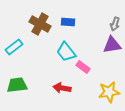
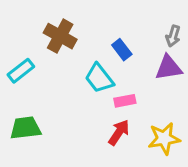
blue rectangle: (68, 22) -> (122, 50), moved, turned 48
pink rectangle: (83, 67) -> (125, 101), turned -48
red arrow: (62, 88) -> (119, 132), moved, turned 114

